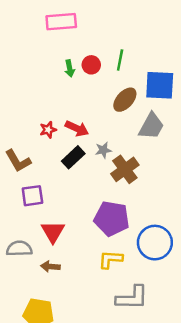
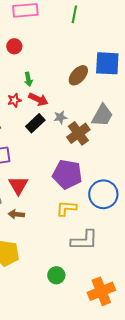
green line: (120, 60) -> (74, 14), moved
red circle: (91, 65) -> (14, 46), moved
green arrow: (70, 68) -> (28, 79), moved
gray trapezoid: (151, 126) -> (102, 115), moved

